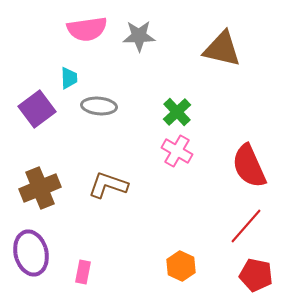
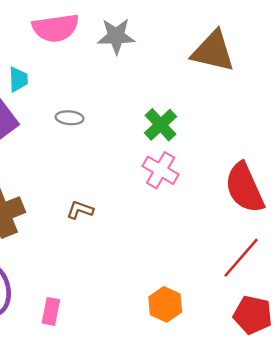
cyan trapezoid: (69, 78) -> (18, 79), moved
gray ellipse: (99, 106) -> (70, 118), size x0.7
brown L-shape: (108, 185) -> (80, 210), size x0.6

